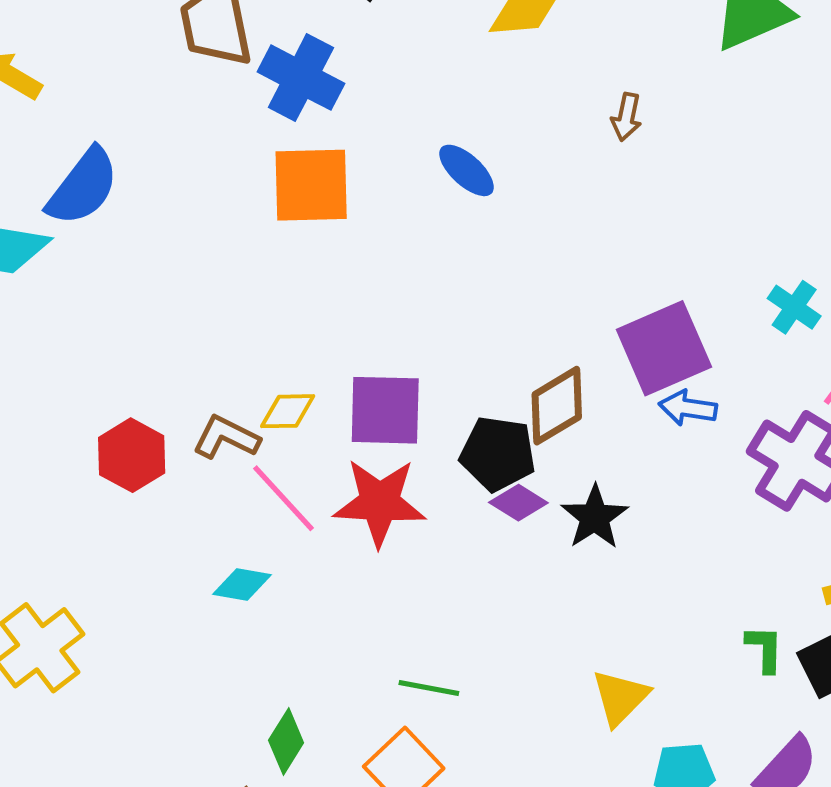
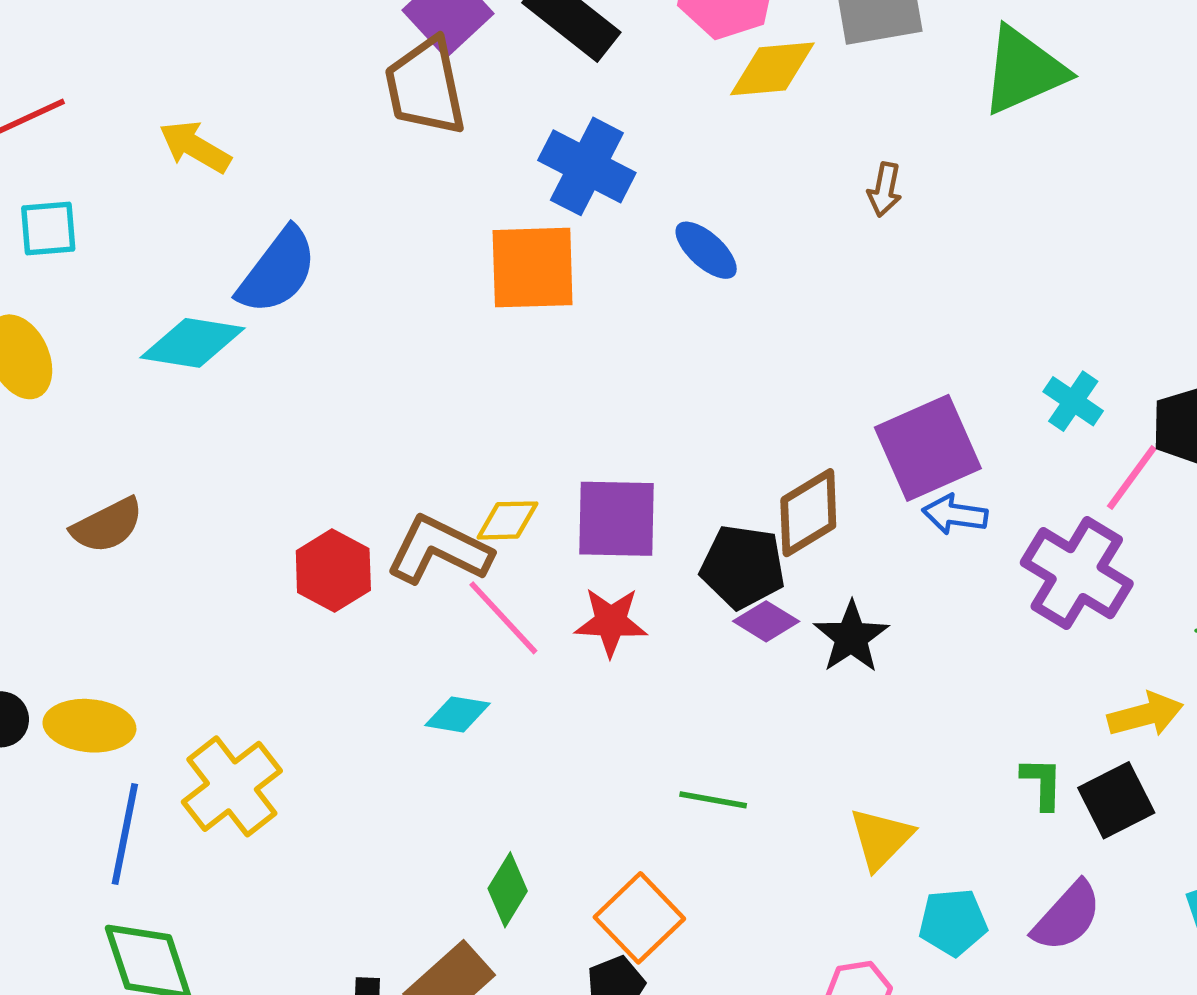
blue cross: (301, 78) -> (587, 166), moved
brown L-shape: (226, 437) -> (439, 550), size x1.4
red star: (380, 502) -> (611, 622), size x0.7
green line: (429, 688) -> (713, 800), moved

